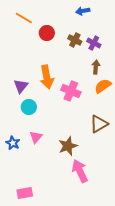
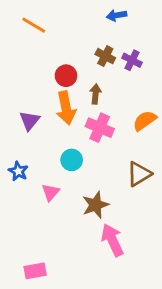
red circle: (47, 33) -> (66, 76), moved
brown arrow: (96, 67) -> (95, 94), moved
cyan circle: (29, 107) -> (72, 160), moved
blue star: (13, 143) -> (18, 171), moved

